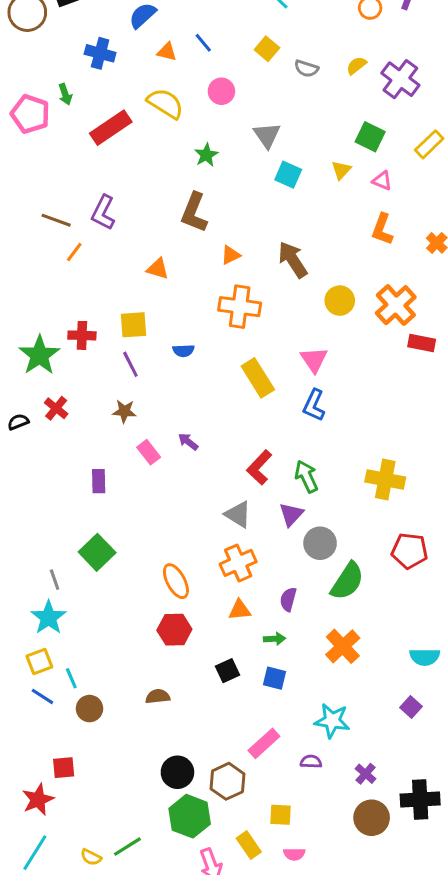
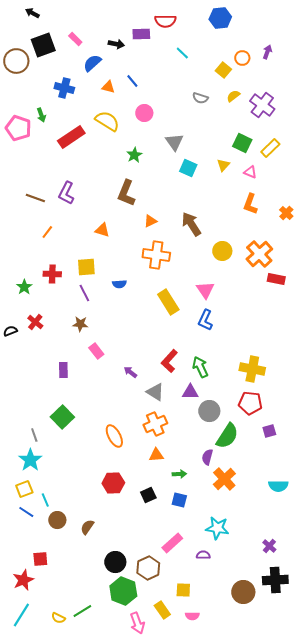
yellow square: (267, 49) -> (223, 70), moved
yellow rectangle: (429, 144) -> (270, 148), moved
orange line: (74, 252) -> (47, 232), moved
green star: (39, 355) -> (24, 287), size x0.6
purple arrow: (188, 442) -> (130, 372), moved
purple triangle: (291, 514) -> (190, 392), turned 48
red pentagon: (410, 551) -> (250, 403), moved
purple semicircle: (288, 599) -> (207, 457), moved
red hexagon: (174, 630) -> (113, 483), moved
brown semicircle: (158, 696) -> (87, 527), moved, turned -49
purple square: (411, 707) -> (269, 431), moved, turned 32
purple cross: (366, 774) -> (269, 546), moved

